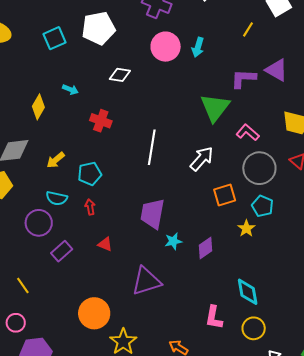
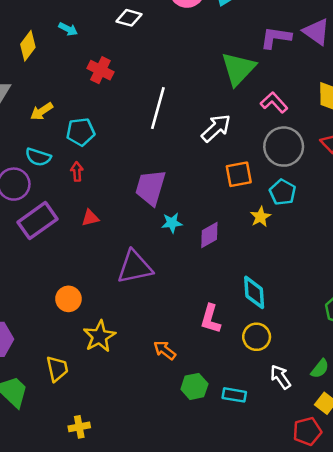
red triangle: (105, 244) -> (90, 218), turned -42
purple rectangle: (62, 251) -> (37, 221), size x1.5
orange circle: (94, 313) -> (68, 299), size x0.7

